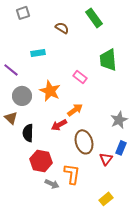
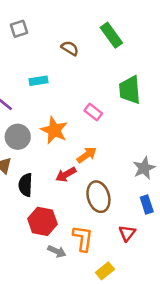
blue rectangle: (121, 148) -> (147, 204), turned -40
red triangle: (106, 159) -> (127, 233), moved
yellow rectangle: (106, 199) -> (105, 271), moved

